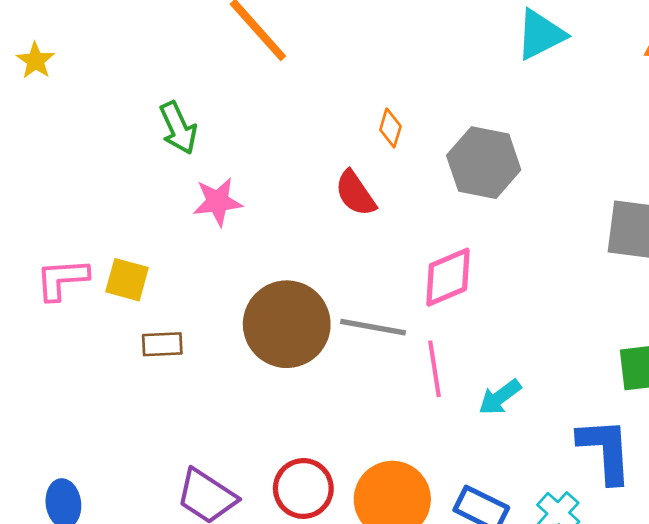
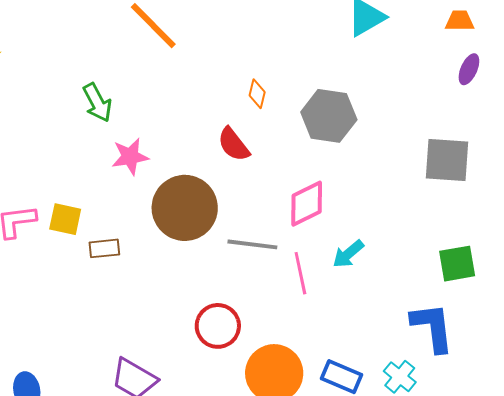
brown circle: (287, 324) -> (185, 208), moved
brown rectangle: (162, 344) -> (104, 248), moved
cyan arrow: (500, 397) -> (348, 254), moved
red circle: (303, 488) -> (218, 326), moved

